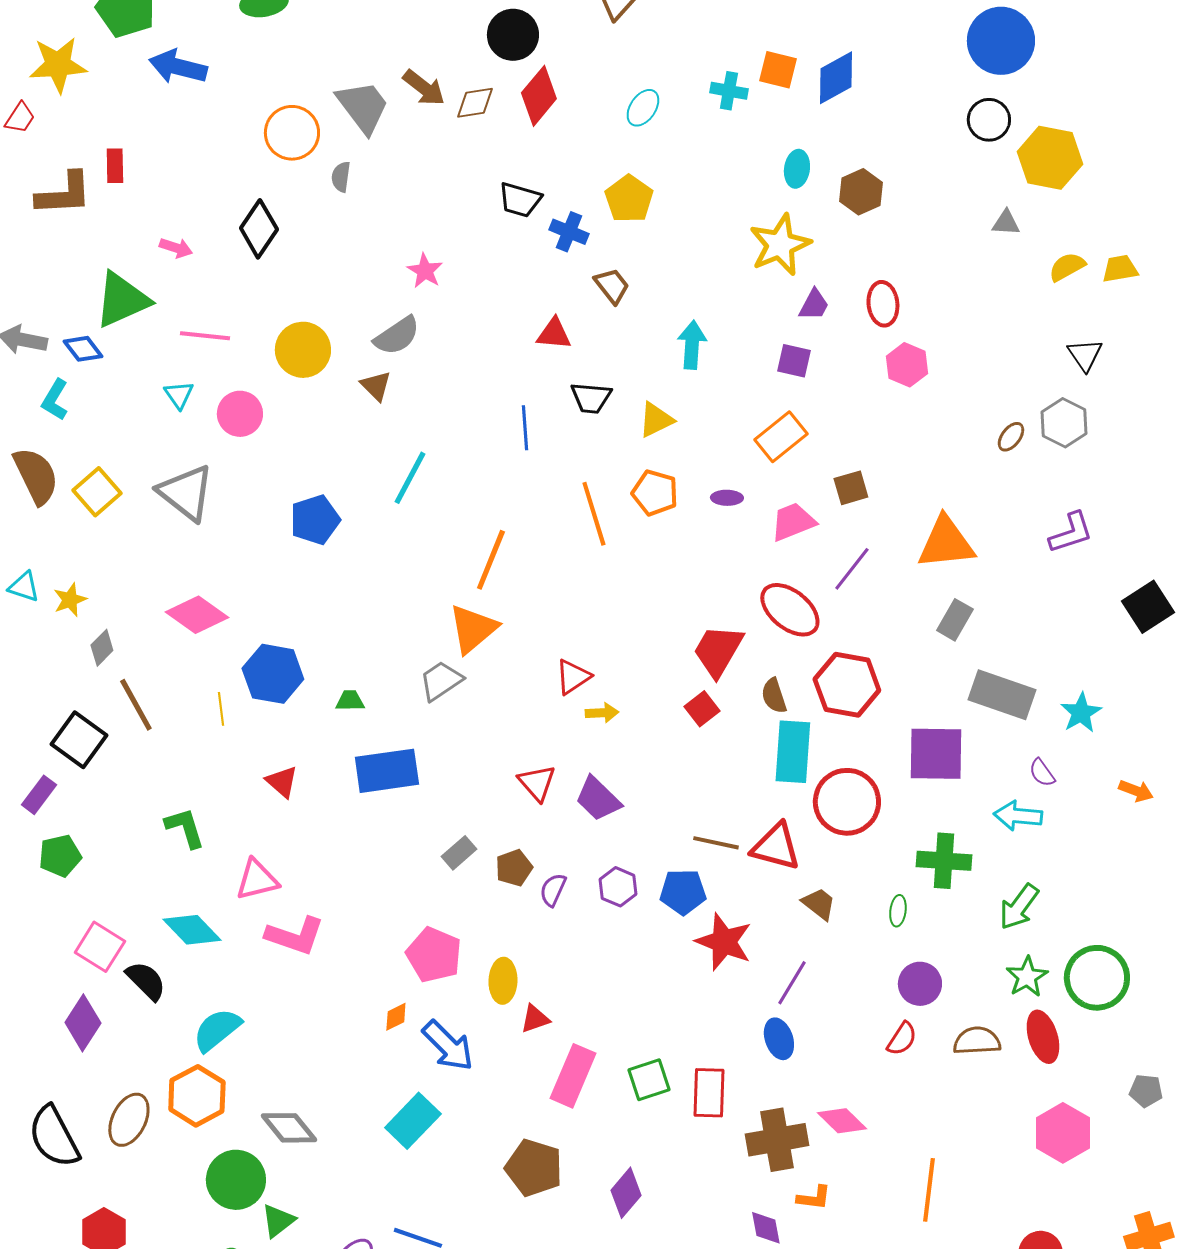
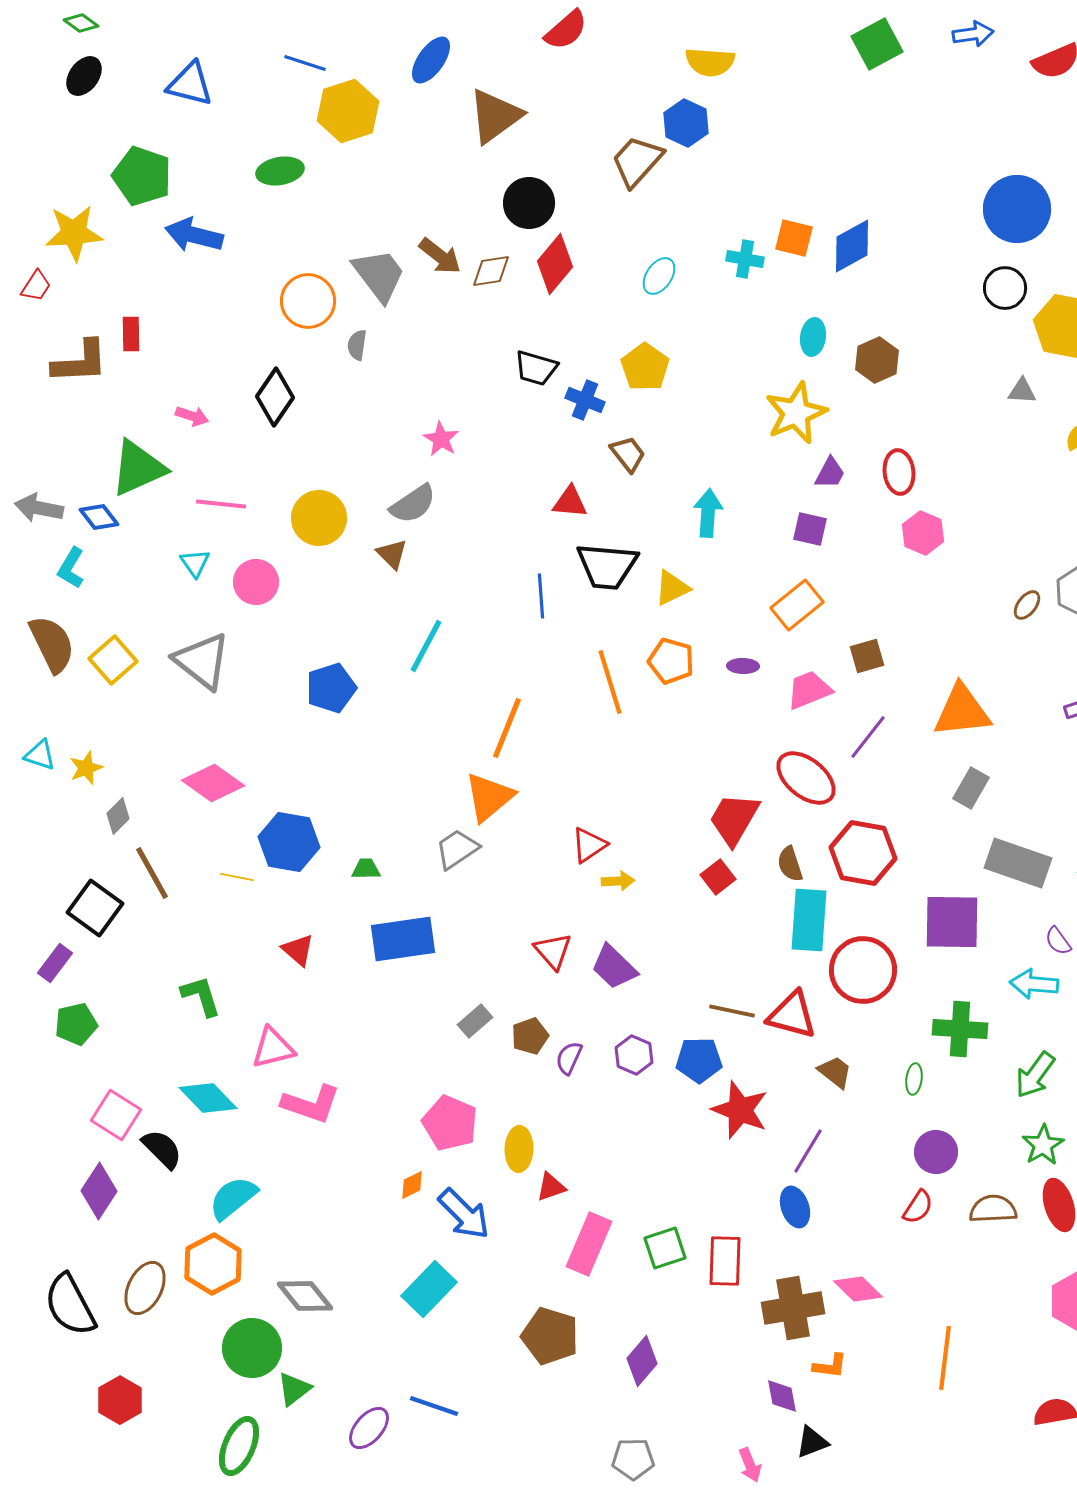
black trapezoid: (591, 398) -> (607, 566), size x1.5
yellow line: (221, 709) -> (237, 877), turned -72

